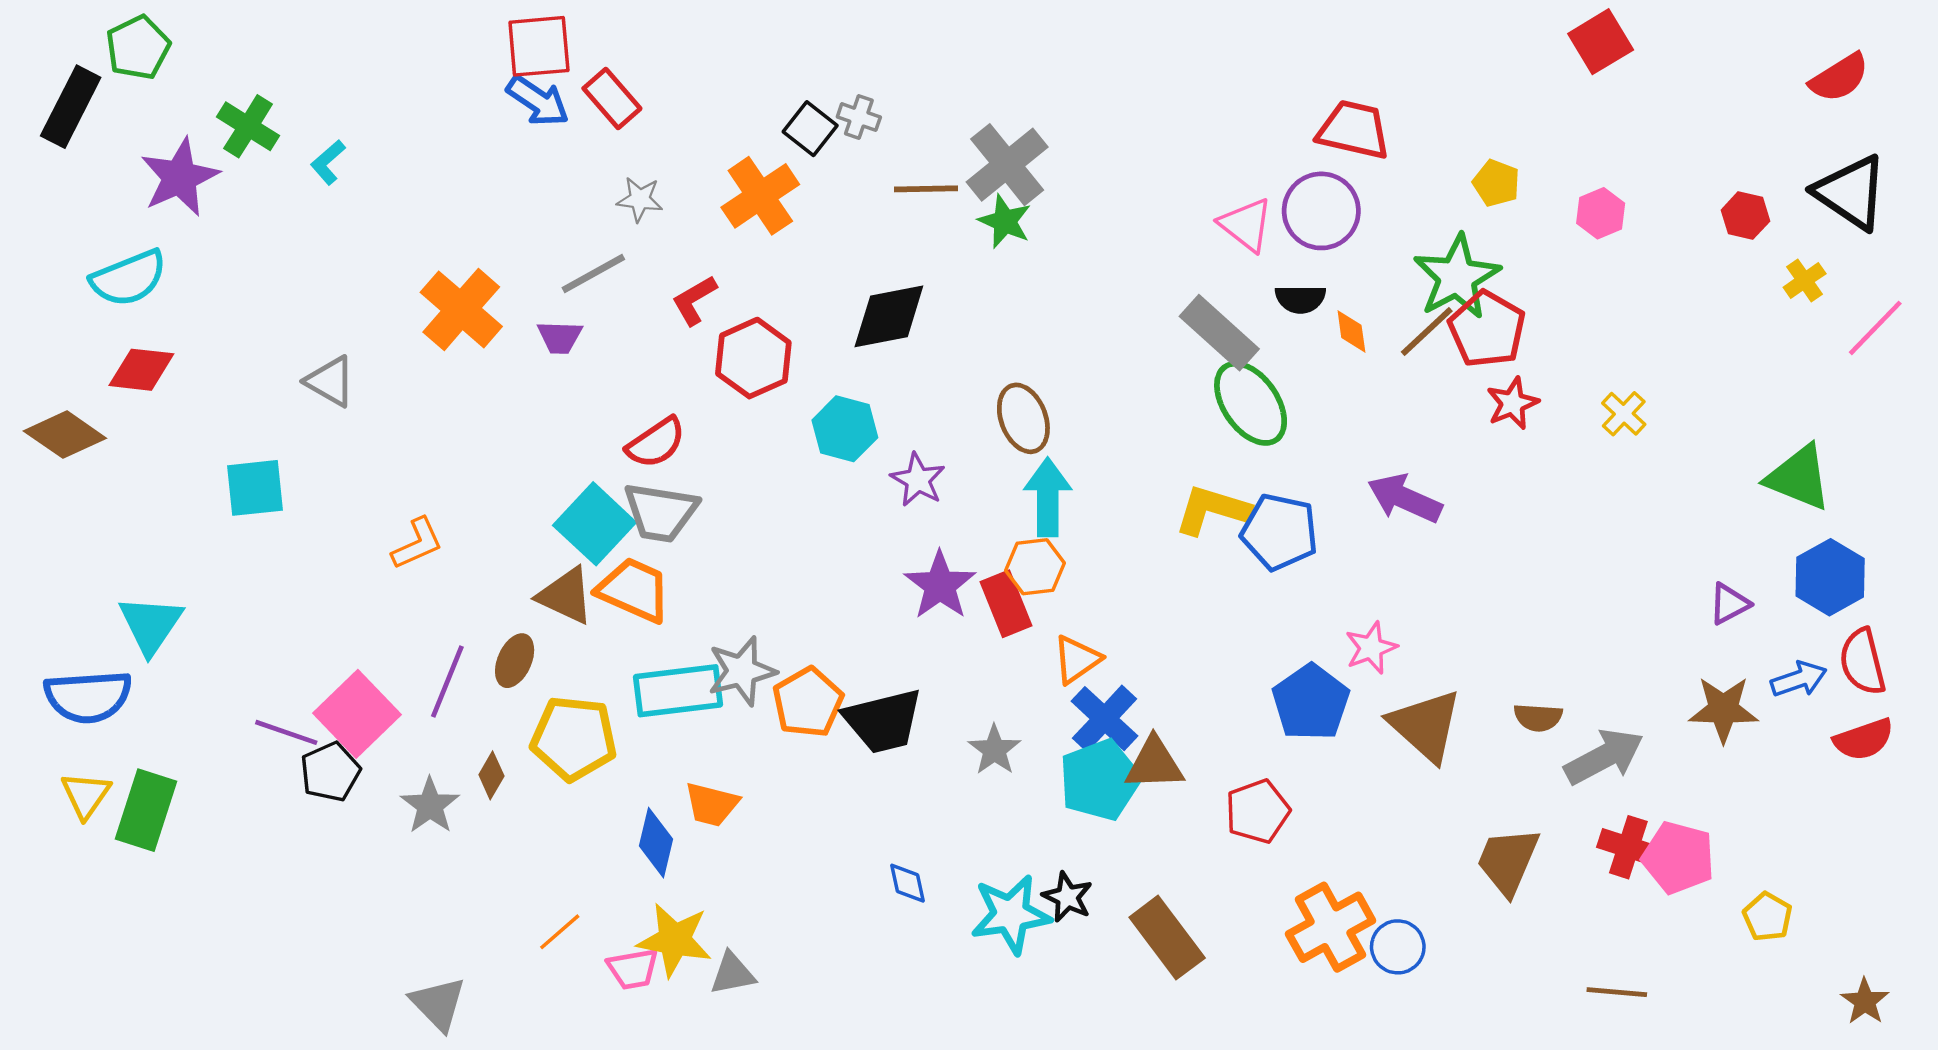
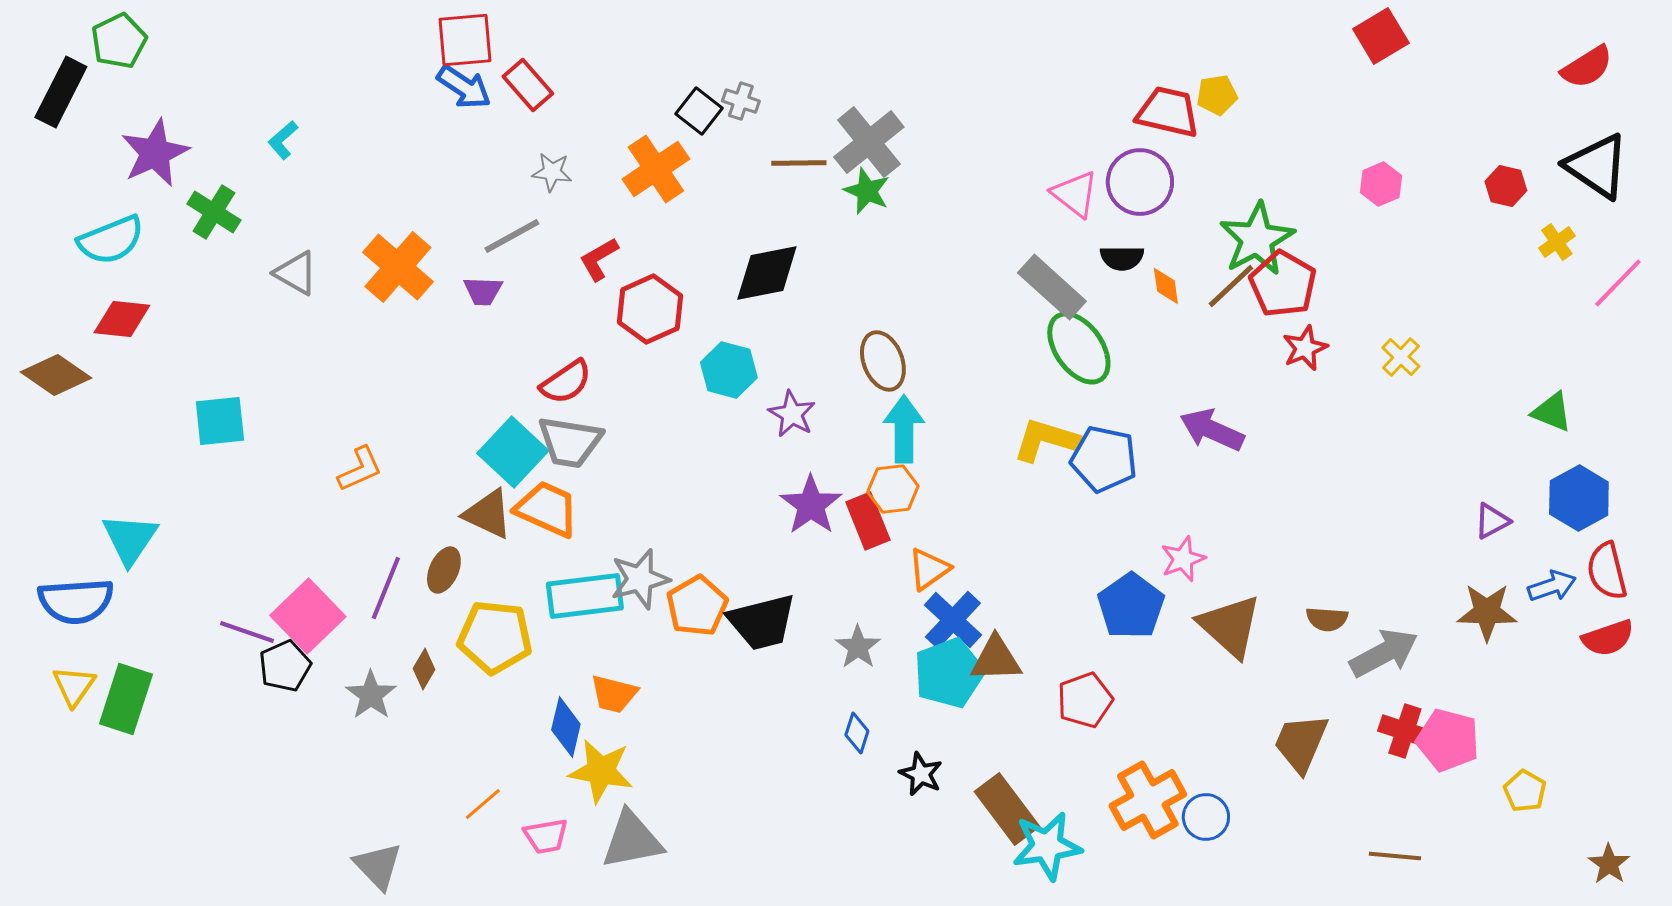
green cross: (248, 126) -> (214, 212), moved
yellow pentagon: (1496, 183) -> (1217, 95), moved, turned -30
gray triangle: (330, 381) -> (296, 273), moved
green triangle: (1799, 477) -> (1552, 412), size x0.7
blue diamond: (907, 883) -> (857, 733), moved, turned 30
cyan star: (1011, 914) -> (1047, 846), moved
yellow star: (675, 940) -> (601, 771), moved
gray triangle: (732, 974) -> (632, 840), size x1.6

